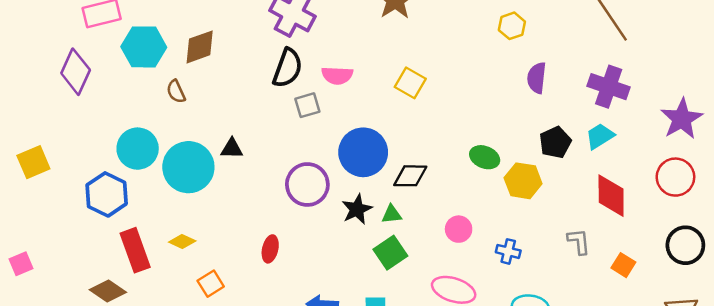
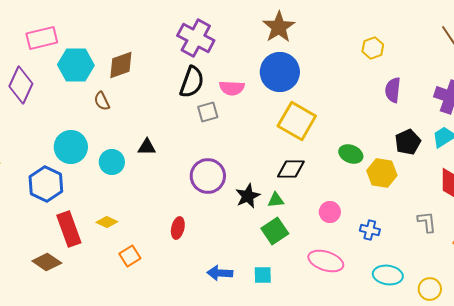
yellow square: (410, 83) -> (297, 121), moved, size x1.5
blue circle: (363, 152) -> (280, 72), moved
cyan circle: (188, 167) -> (112, 162), size x0.6

